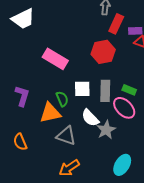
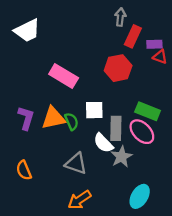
green rectangle: (129, 90) -> (148, 111), size x1.5
gray rectangle: (105, 91) -> (116, 128), moved
orange triangle: (50, 113) -> (53, 118), moved

